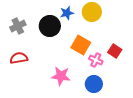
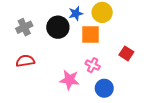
orange square: (81, 45) -> (91, 35), moved, turned -30
pink cross: (96, 60) -> (93, 65), moved

